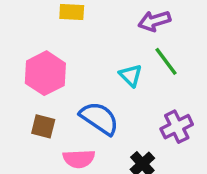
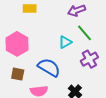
cyan triangle: (131, 75) -> (65, 42), turned 48
purple cross: (177, 127) -> (89, 59), moved

